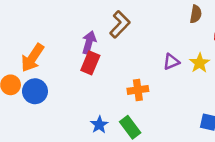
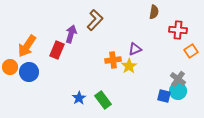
red rectangle: (90, 63) -> (57, 50), moved
yellow star: (200, 63) -> (129, 66), moved
orange cross: (138, 90) -> (113, 60), moved

